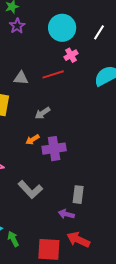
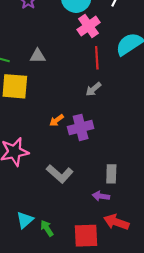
pink cross: (71, 55) -> (89, 26), size x1.5
red line: (53, 74) -> (97, 58), moved, turned -70
gray arrow: (43, 113) -> (93, 89), moved

